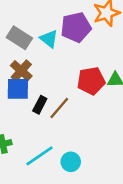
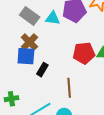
cyan triangle: (49, 39) -> (53, 18), turned -35
brown line: (59, 108) -> (69, 88), moved, turned -48

